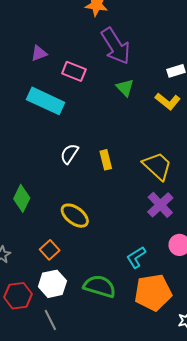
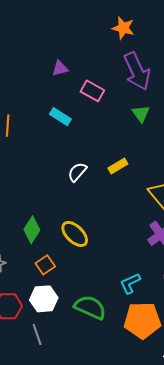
cyan rectangle: (46, 101) -> (60, 117), size x0.6
yellow rectangle: (106, 160) -> (118, 166), moved, turned 66
green diamond: (22, 198) -> (32, 230), moved

